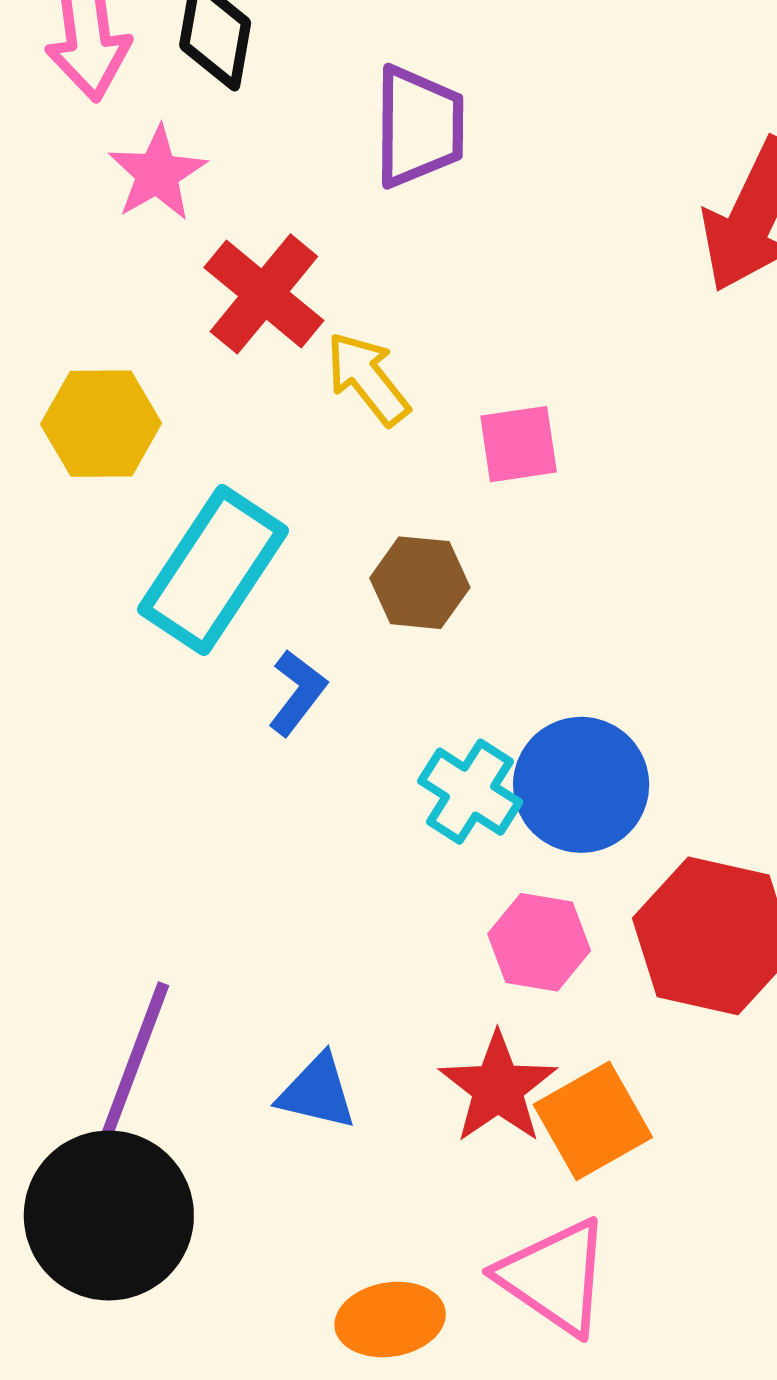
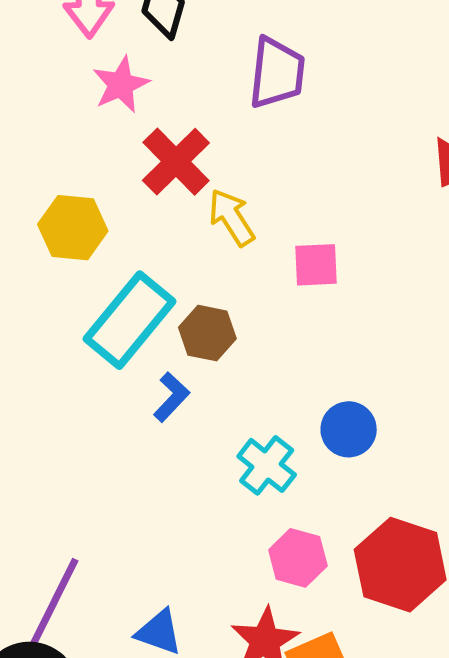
brown hexagon: (420, 583) -> (207, 333), moved
blue circle: (581, 785) -> (349, 429), moved, size x0.7

